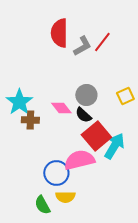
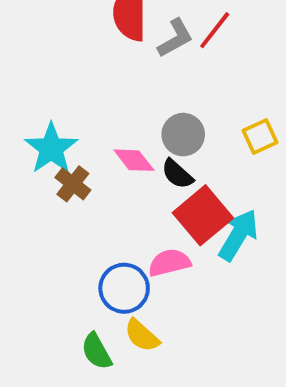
brown cross: (30, 120) -> (73, 184), turned 36
pink semicircle: (79, 160) -> (169, 263), size x0.7
yellow semicircle: (65, 197) -> (142, 336), turned 42

